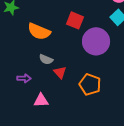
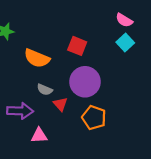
purple circle: (96, 41) -> (85, 82), moved
purple arrow: (24, 78) -> (20, 111), size x1.6

